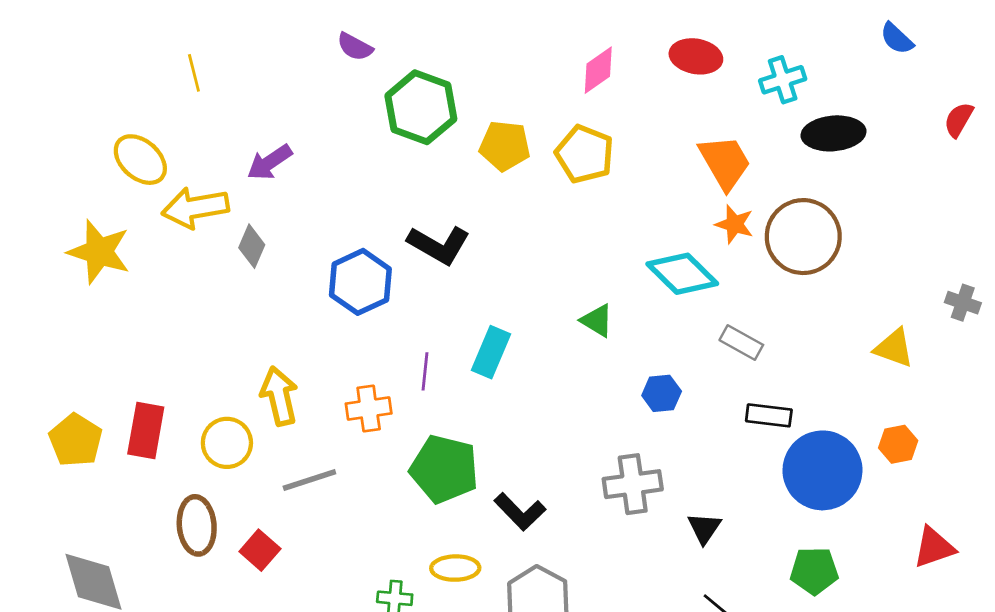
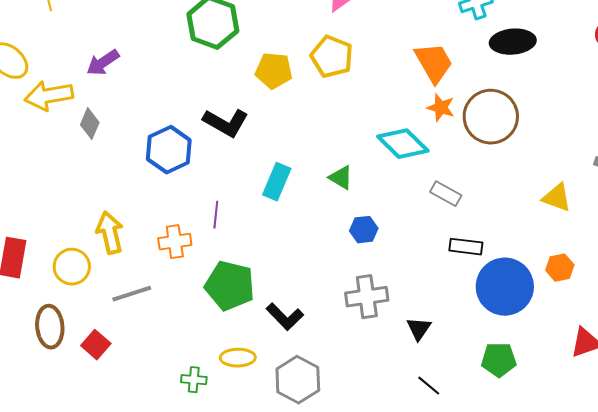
yellow pentagon: (505, 146) -> (274, 71), moved
cyan rectangle: (491, 352) -> (277, 182), moved
blue hexagon: (662, 393) -> (364, 230), moved

